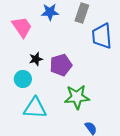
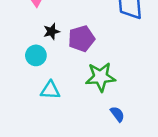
cyan triangle: (35, 108) -> (50, 90), size x0.7

